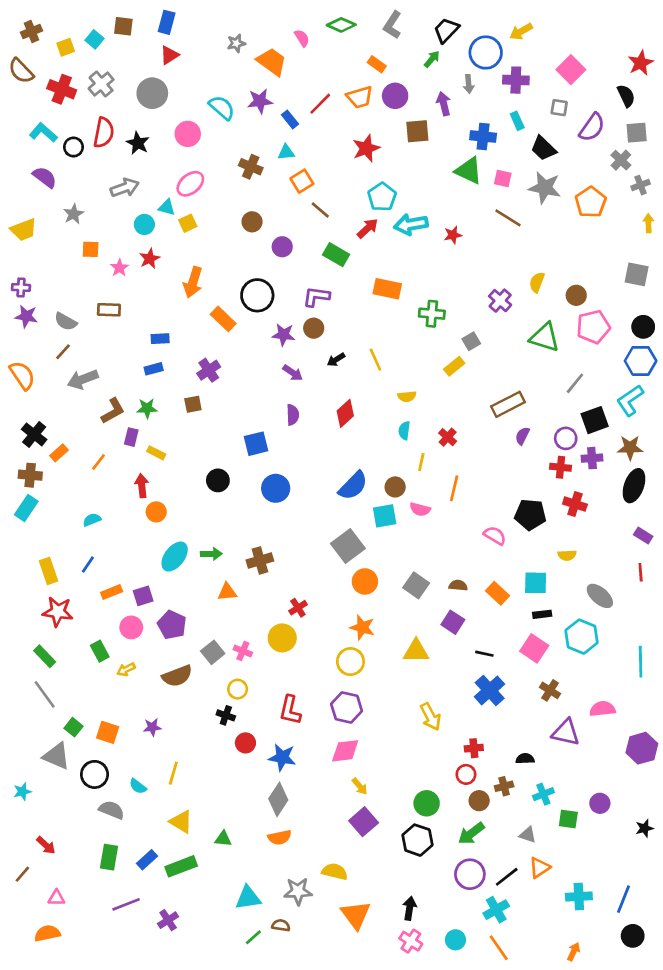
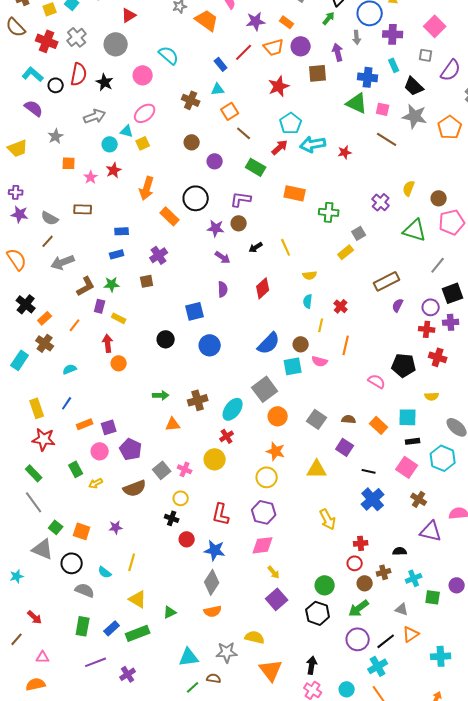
purple star: (260, 101) -> (256, 21), moved
brown cross: (30, 475) -> (45, 343), moved, turned 30
cyan ellipse: (175, 557) -> (233, 409), moved
green triangle: (223, 839) -> (170, 612), turned -32

